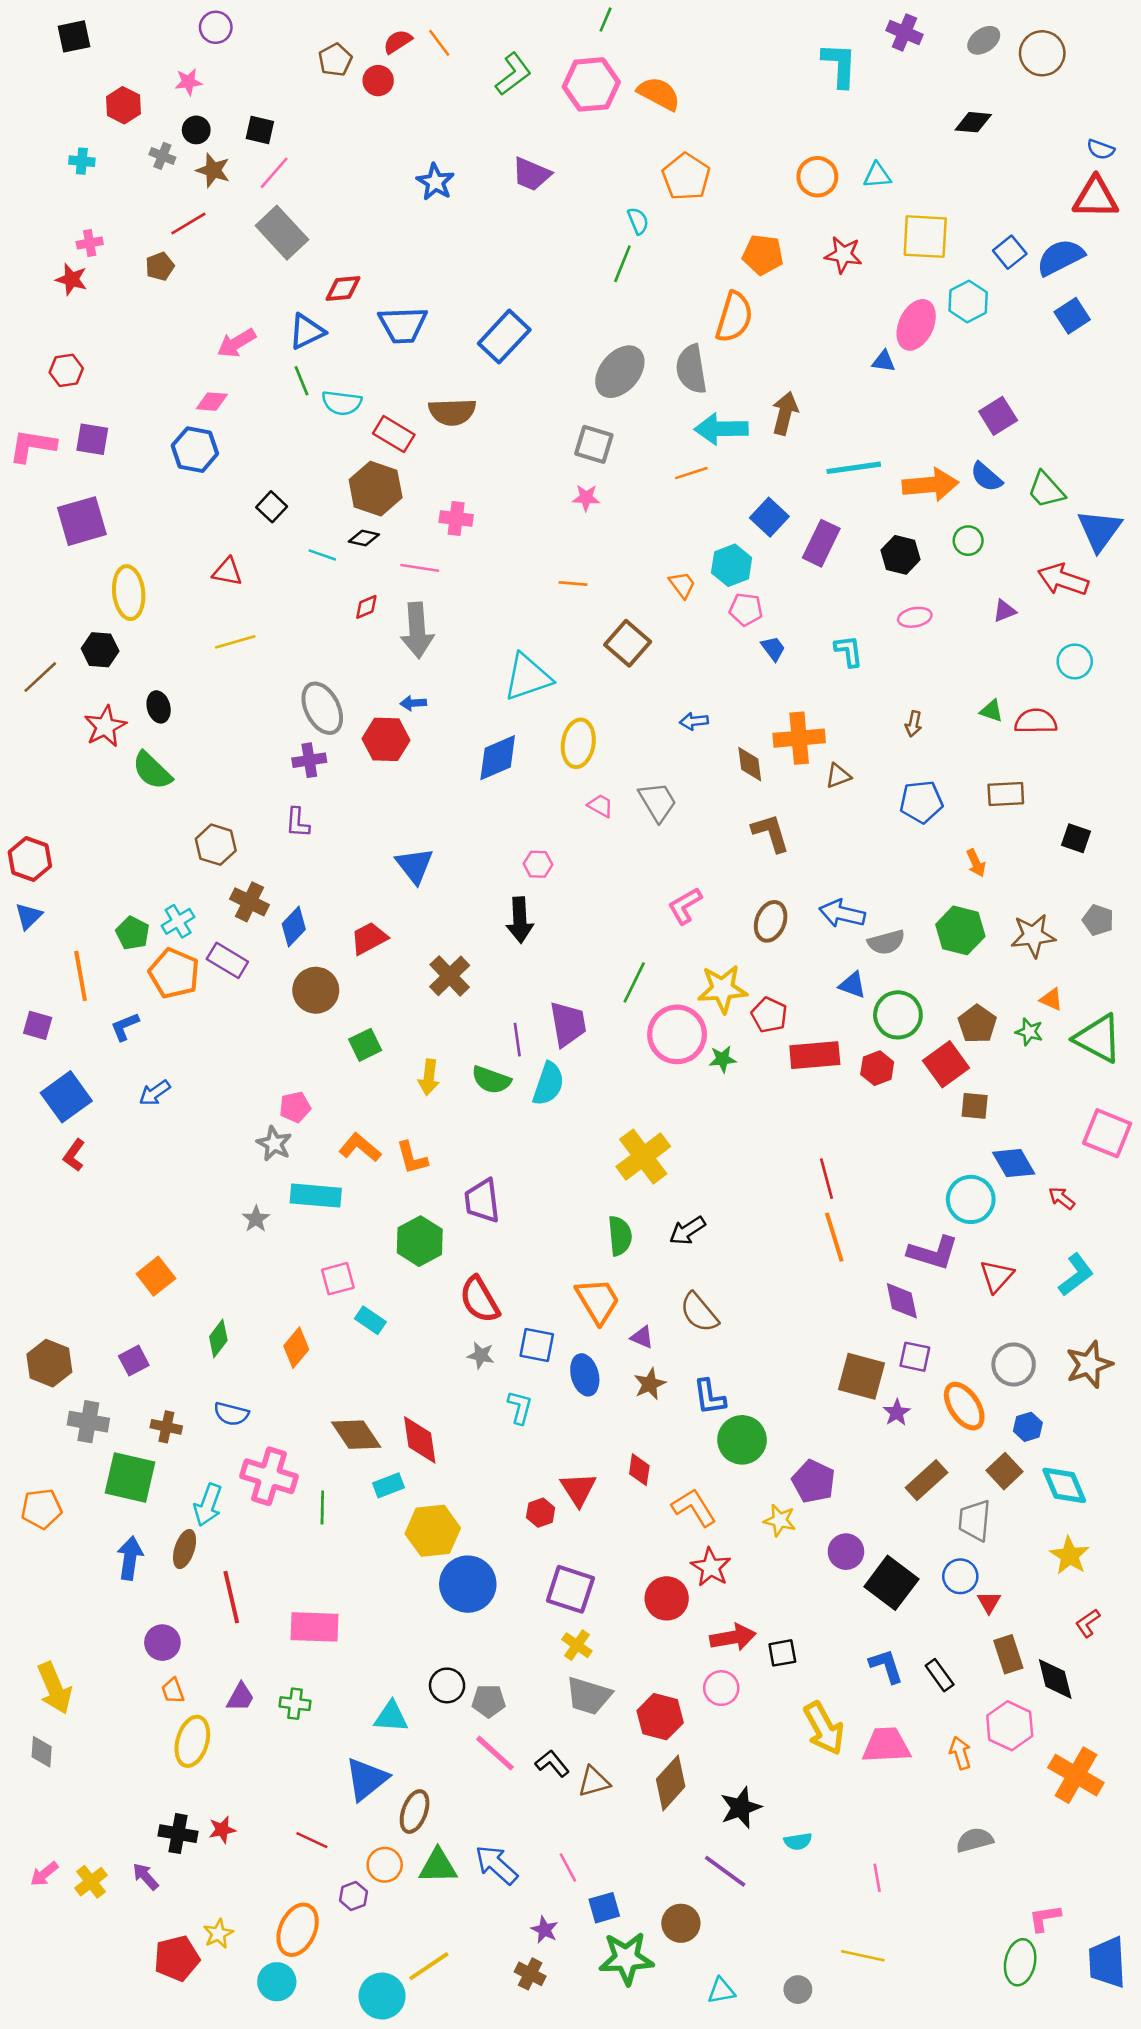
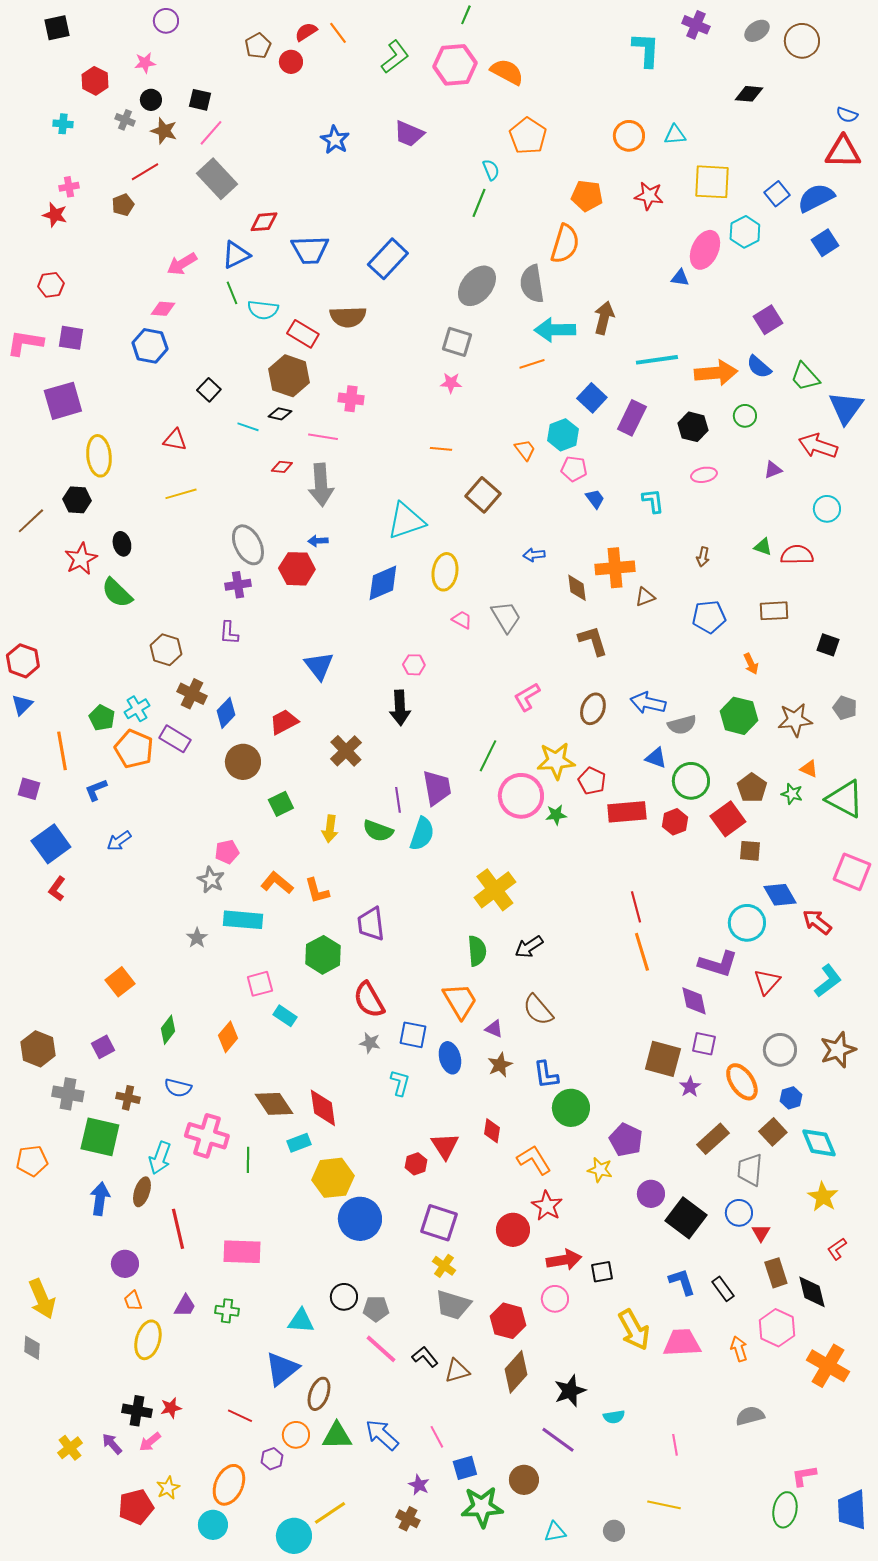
red diamond: (366, 607) -> (282, 467), turned 30
red arrow: (1062, 1198) -> (817, 922), size x1.4
pink arrow: (44, 1874) -> (150, 1442), moved

